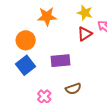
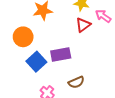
blue square: (25, 65) -> (36, 62), moved

